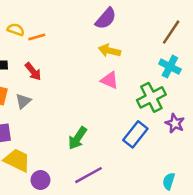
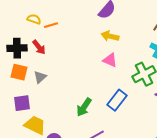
red arrow: (33, 72) -> (39, 47), moved
blue rectangle: (135, 134) -> (117, 100), moved

